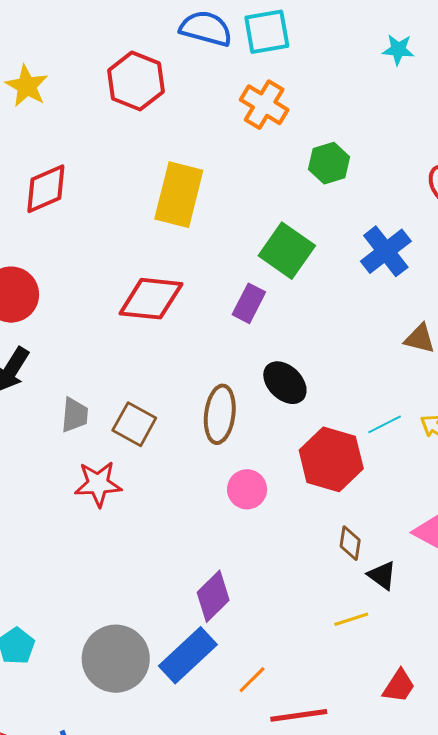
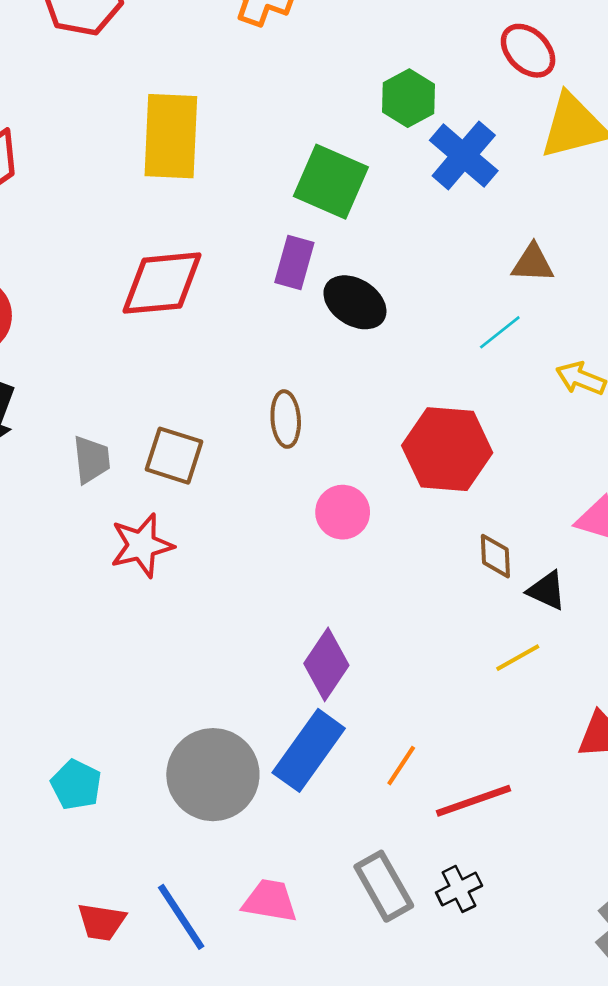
green hexagon: (329, 163) -> (408, 98), moved
black ellipse: (285, 383) -> (355, 302), moved
brown ellipse: (220, 414) -> (286, 419), size x0.7
cyan line: (385, 424) -> (500, 332), moved

